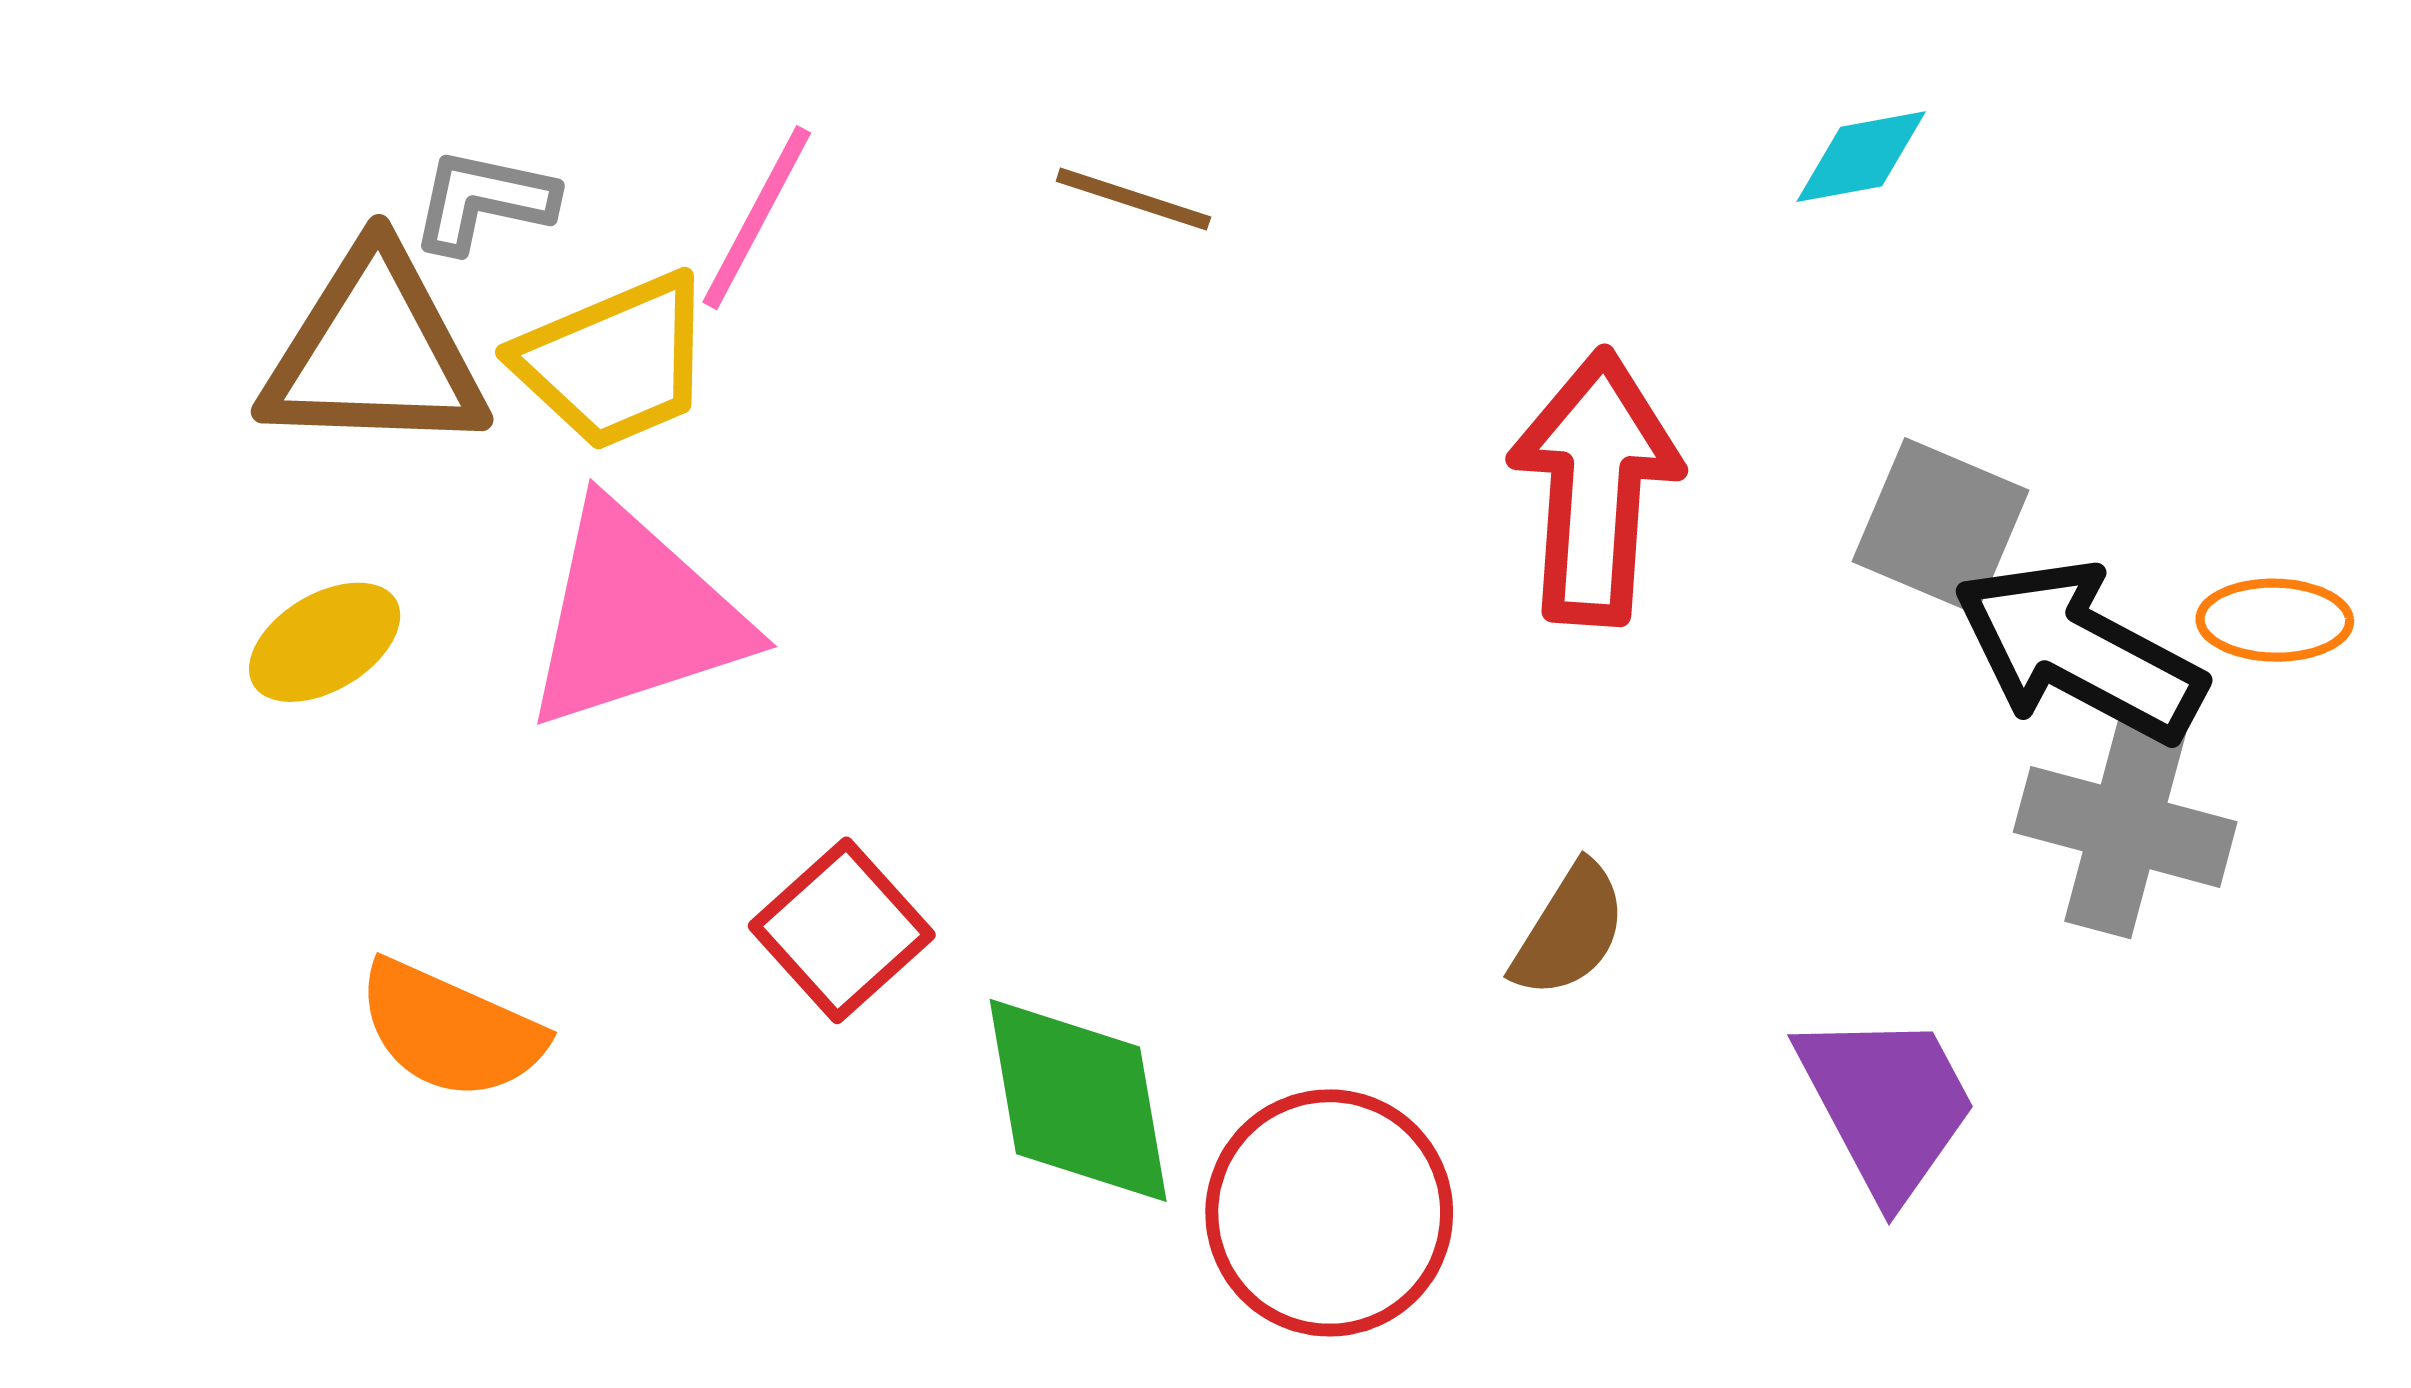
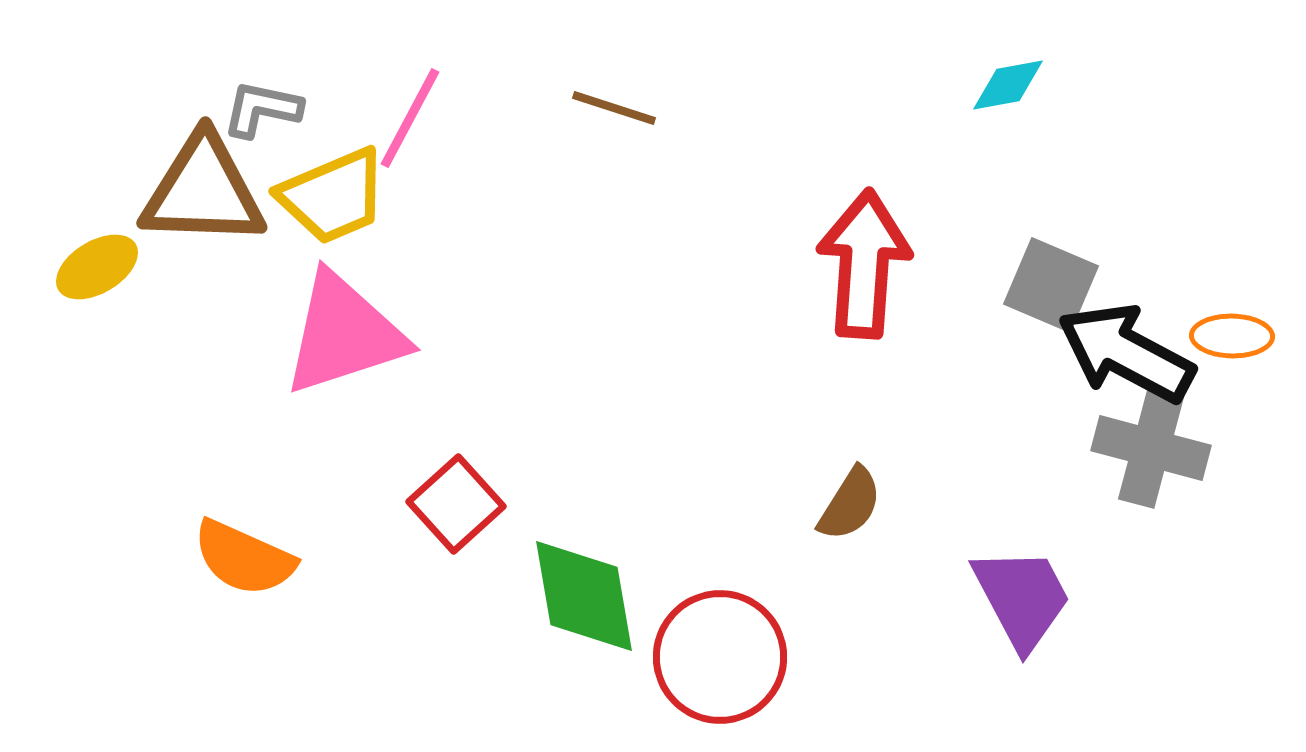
yellow ellipse: (325, 642) -> (97, 267), moved

